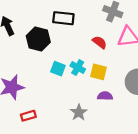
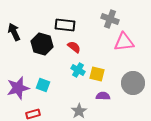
red semicircle: (100, 42) -> (74, 47), moved
cyan square: (58, 69) -> (43, 85), moved

